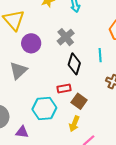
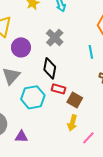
black diamond: (74, 64) -> (50, 68), moved
red rectangle: (64, 88) -> (58, 89), turned 32
cyan hexagon: (44, 108) -> (33, 97), moved

